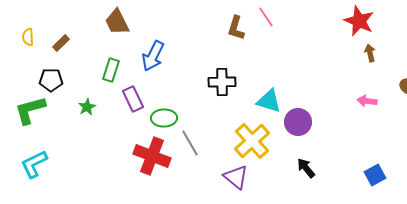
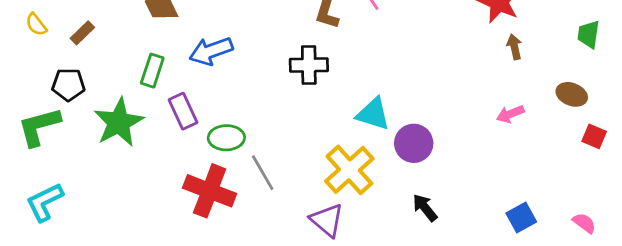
yellow semicircle: (28, 37) -> (36, 24), turned -36
blue arrow: (153, 56) -> (211, 51), turned 44
black cross: (222, 82) -> (309, 65), moved
pink arrow: (367, 101) -> (510, 114), turned -30
green star: (87, 107) -> (119, 122), size x2.0

